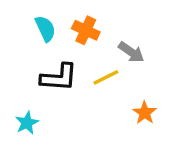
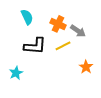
orange cross: (86, 30) -> (58, 24), moved

